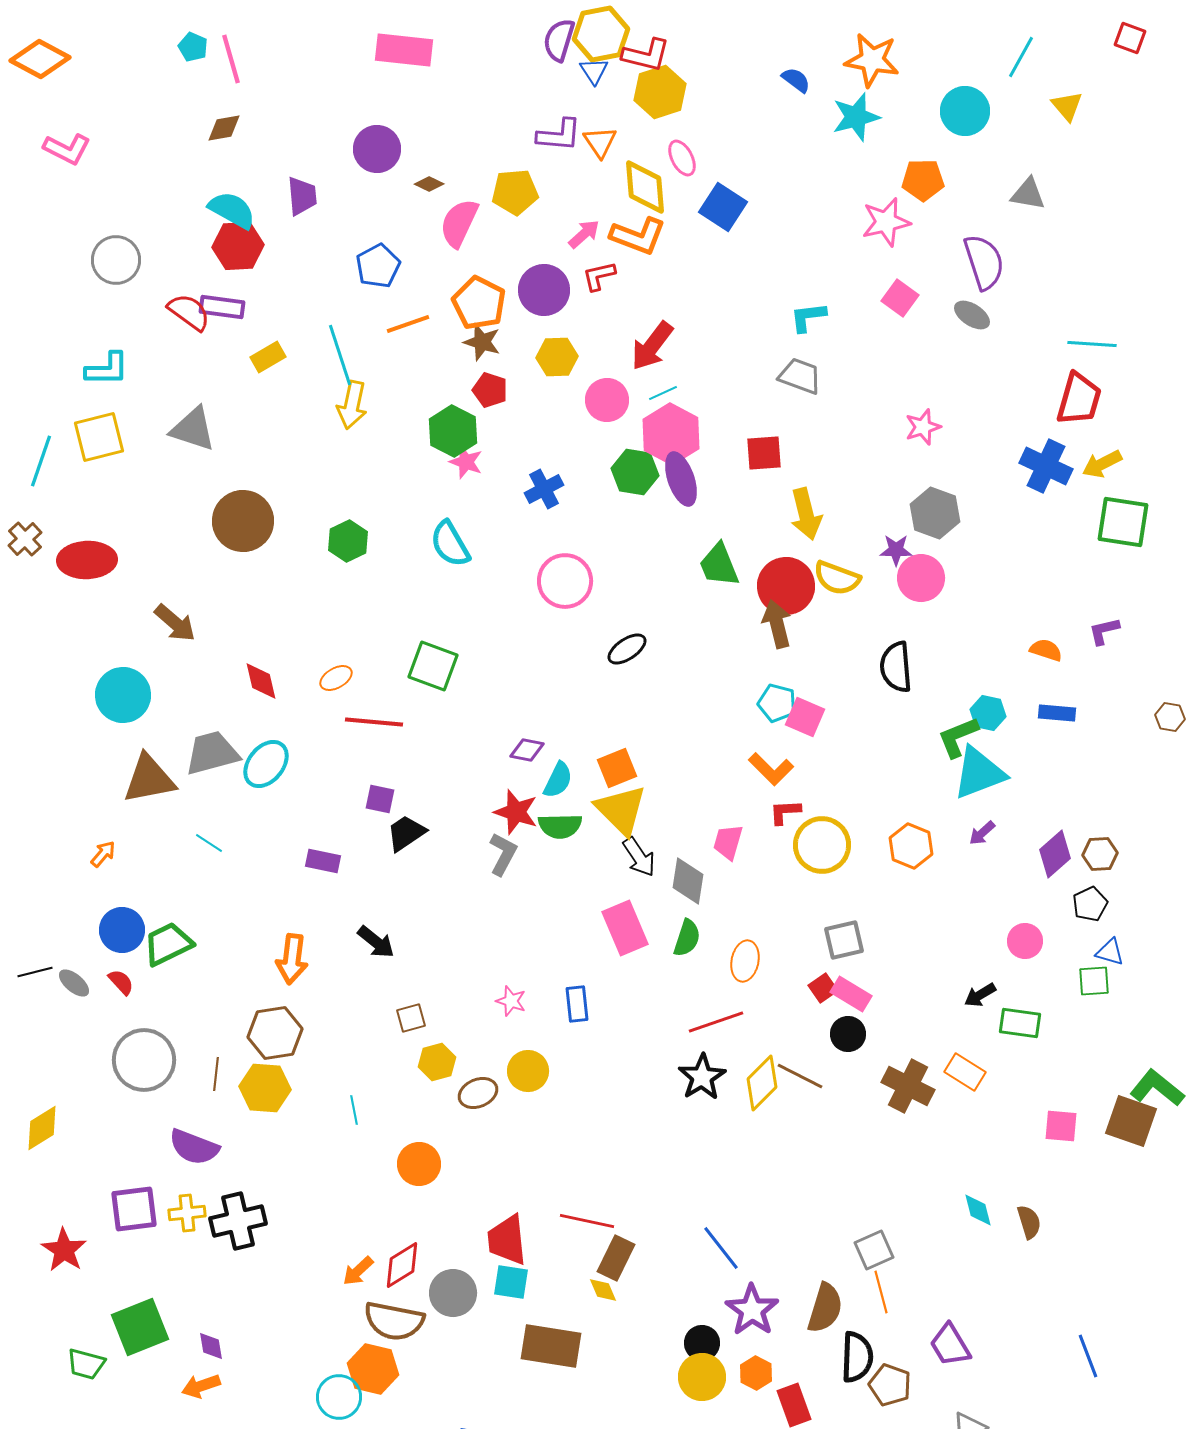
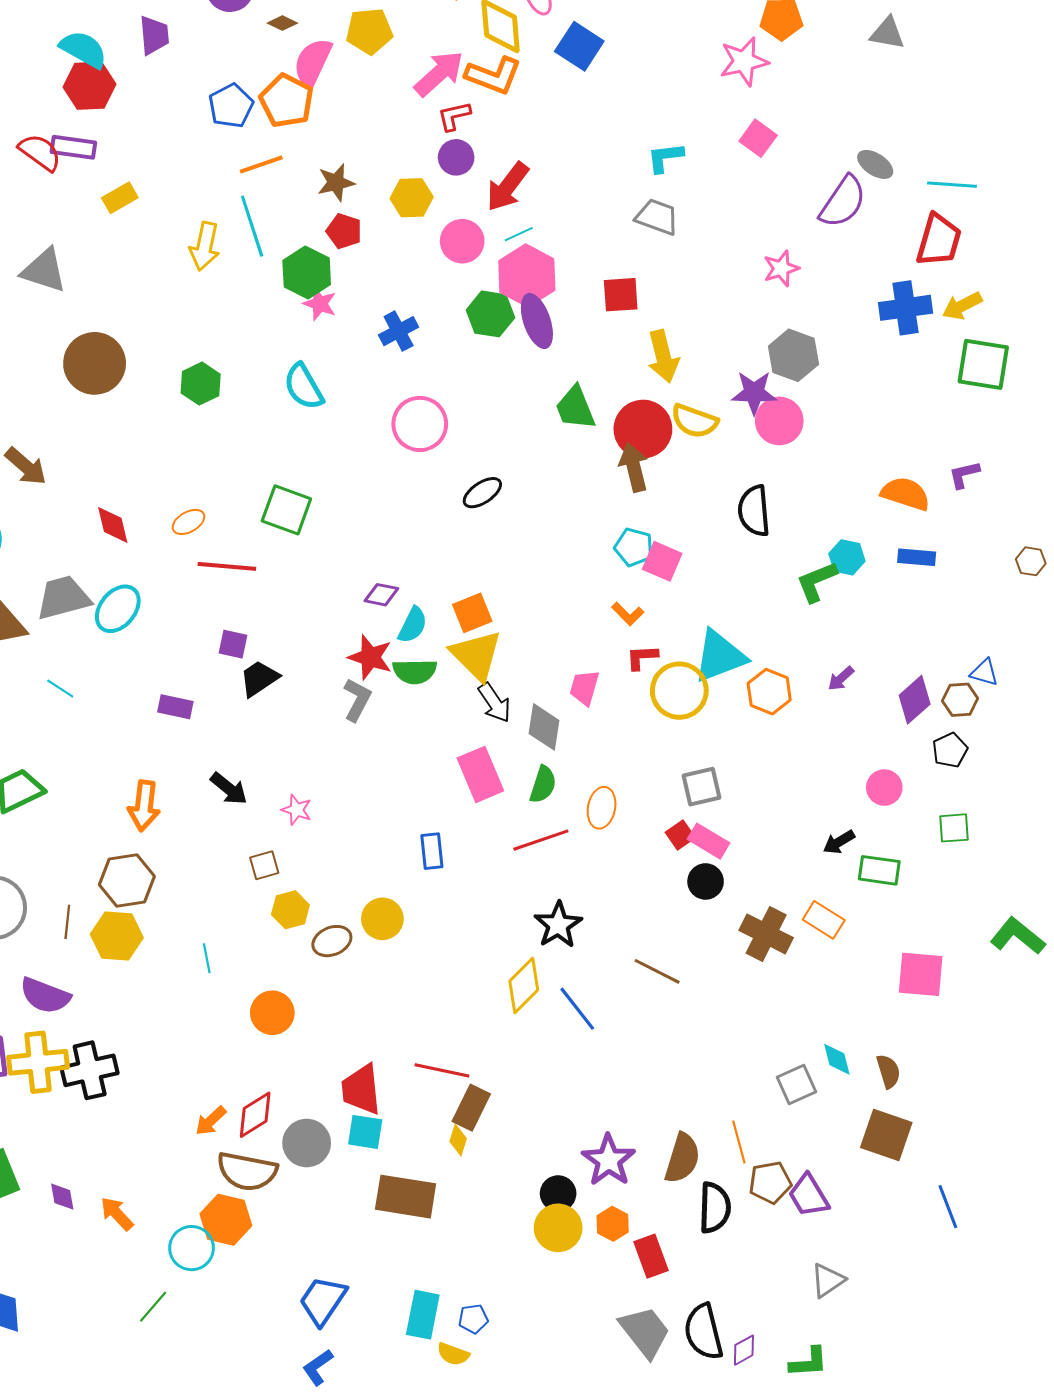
pink arrow: (584, 234) -> (439, 74), size x1.6
purple semicircle: (984, 262) -> (843, 202), moved, turned 52
purple circle: (544, 290) -> (456, 157), moved, size x0.7
orange pentagon: (479, 303) -> (286, 101), moved
gray ellipse: (972, 315) -> (875, 164), moved
brown star: (482, 342) -> (336, 183), turned -30
cyan line: (340, 355) -> (252, 226), moved
blue cross: (1046, 466) -> (906, 308), turned -33
purple star: (896, 550) -> (754, 393), size x1.4
orange semicircle: (1046, 650) -> (906, 494), size x1.5
orange L-shape: (771, 769) -> (628, 614), size x0.7
cyan triangle: (979, 773) -> (720, 656), moved
blue triangle: (1110, 952) -> (984, 672), moved
pink star: (511, 1001) -> (297, 810), moved
red line: (716, 1022) -> (541, 840), moved
brown line: (800, 1076) -> (657, 971), moved
yellow diamond: (762, 1083) -> (524, 985), moved
brown square: (1131, 1121) -> (886, 1135), moved
pink square: (1061, 1126) -> (921, 974), size x1.4
yellow cross: (187, 1213) -> (38, 1062), size x1.6
blue line: (721, 1248) -> (577, 1009), moved
gray square: (874, 1250) -> (796, 1084), moved
yellow diamond: (603, 1290) -> (458, 1140), turned 40
brown pentagon: (890, 1385) -> (770, 1182), moved, turned -30
orange arrow: (201, 1386) -> (117, 1214), moved, turned 66

